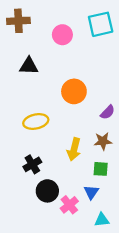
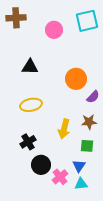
black triangle: (29, 66) -> (30, 67), moved
orange circle: (74, 91) -> (76, 79), moved
cyan triangle: (102, 220) -> (81, 184), moved

